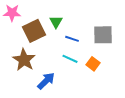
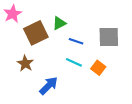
pink star: (12, 13) -> (13, 14), turned -30
green triangle: (56, 22) -> (59, 23), turned 32
brown star: (24, 60) -> (25, 63), size x0.7

